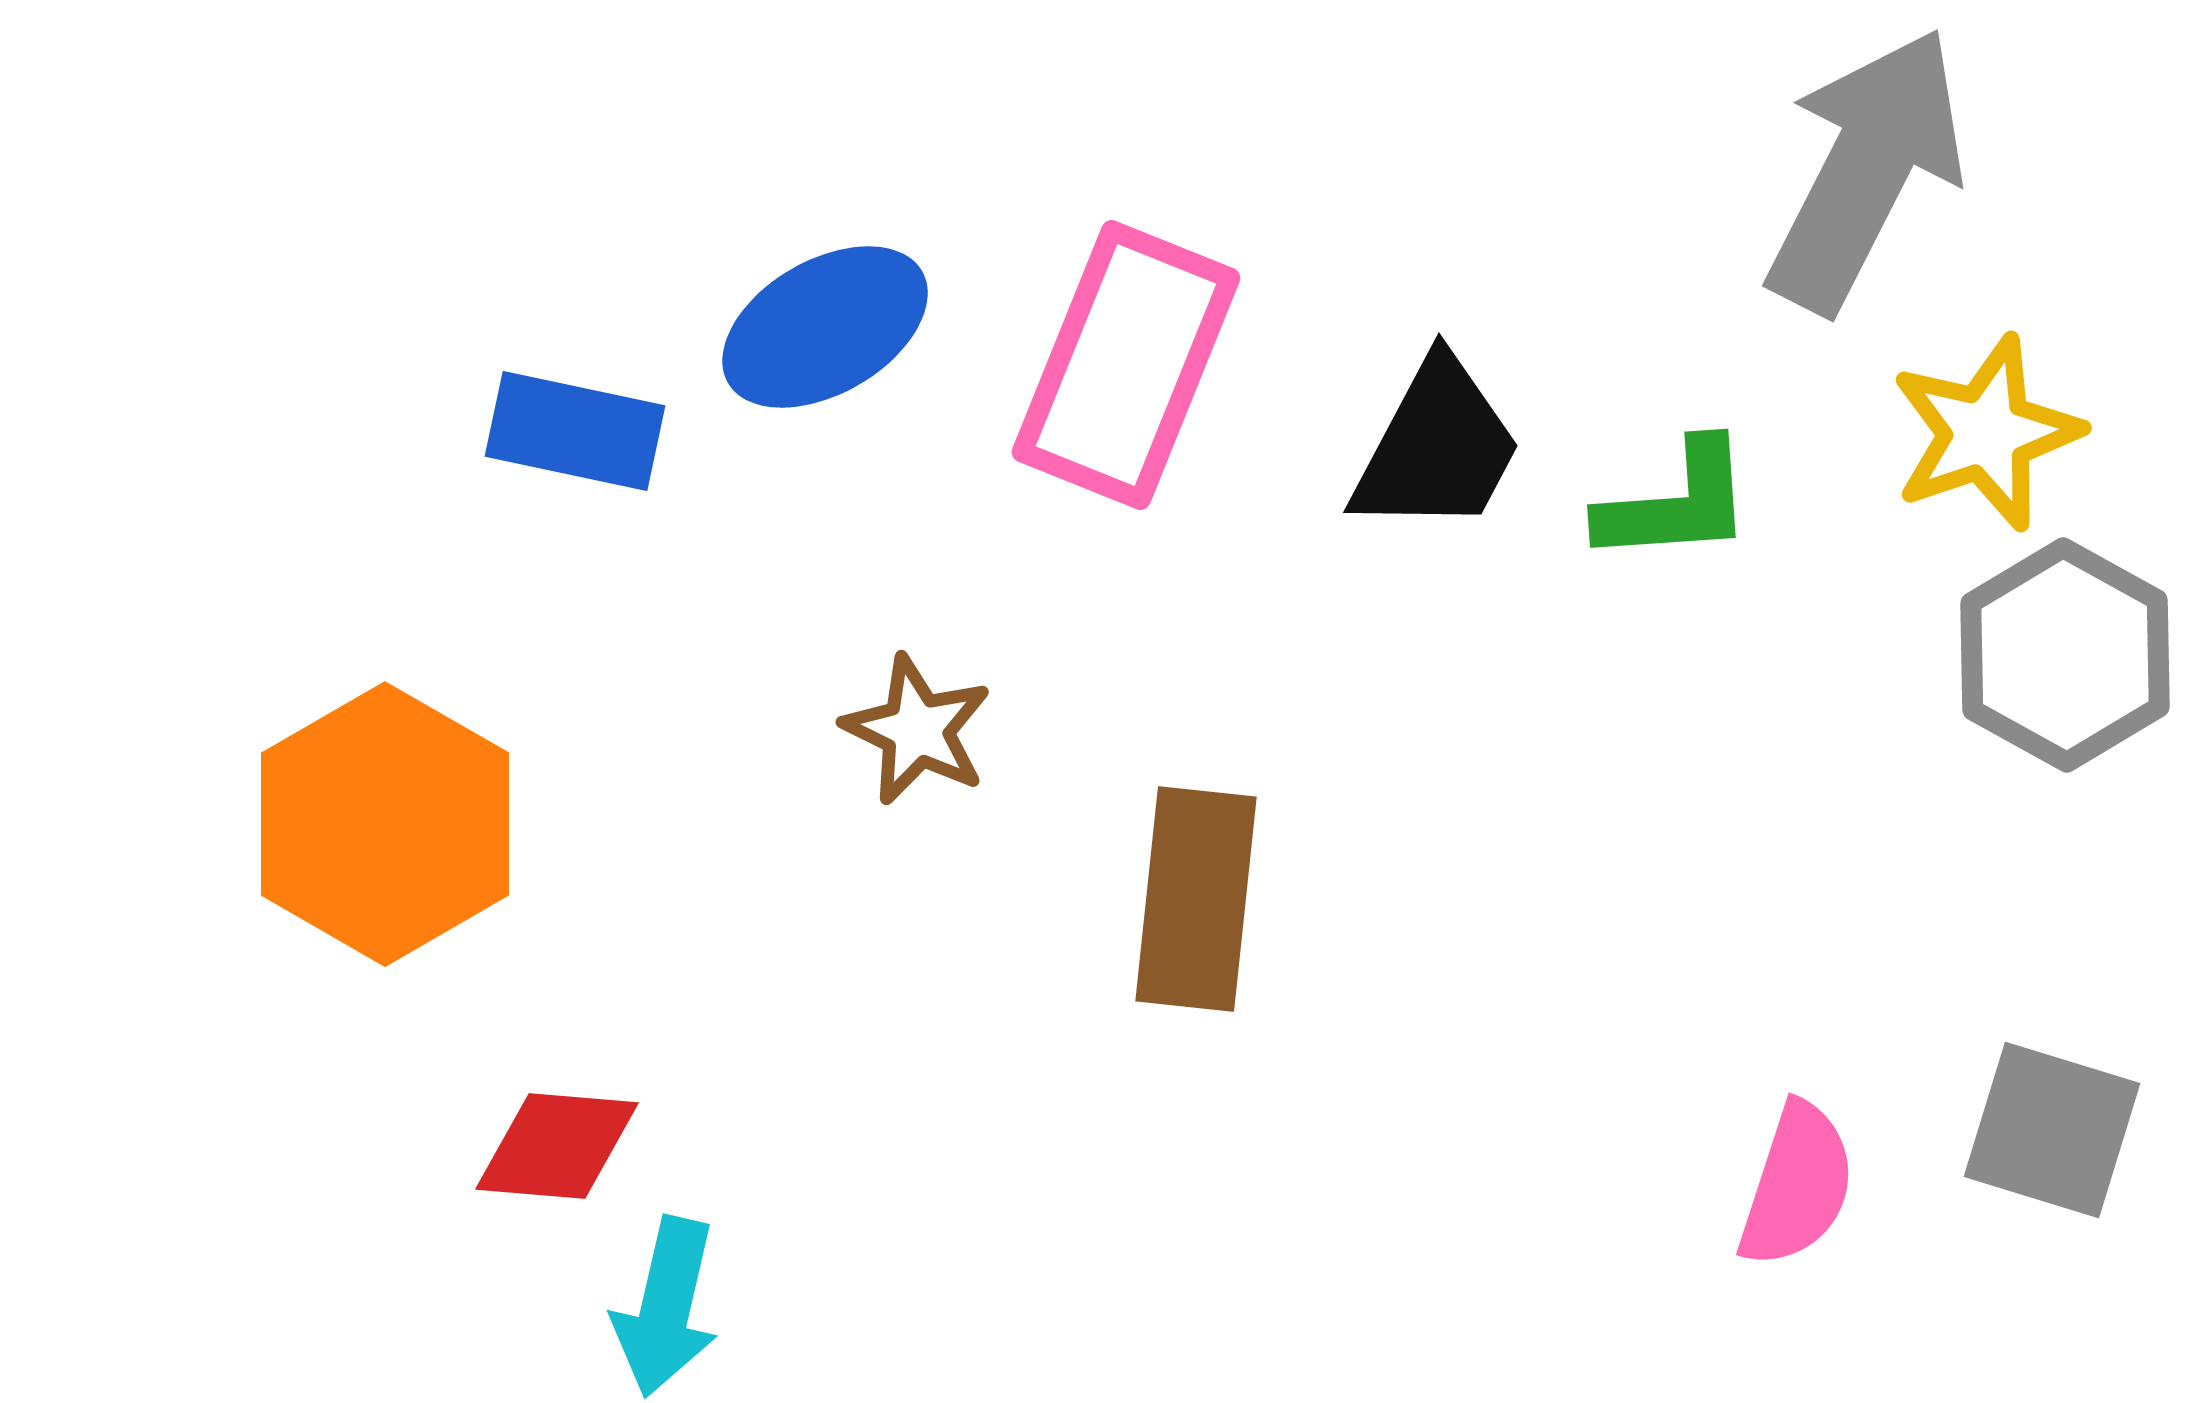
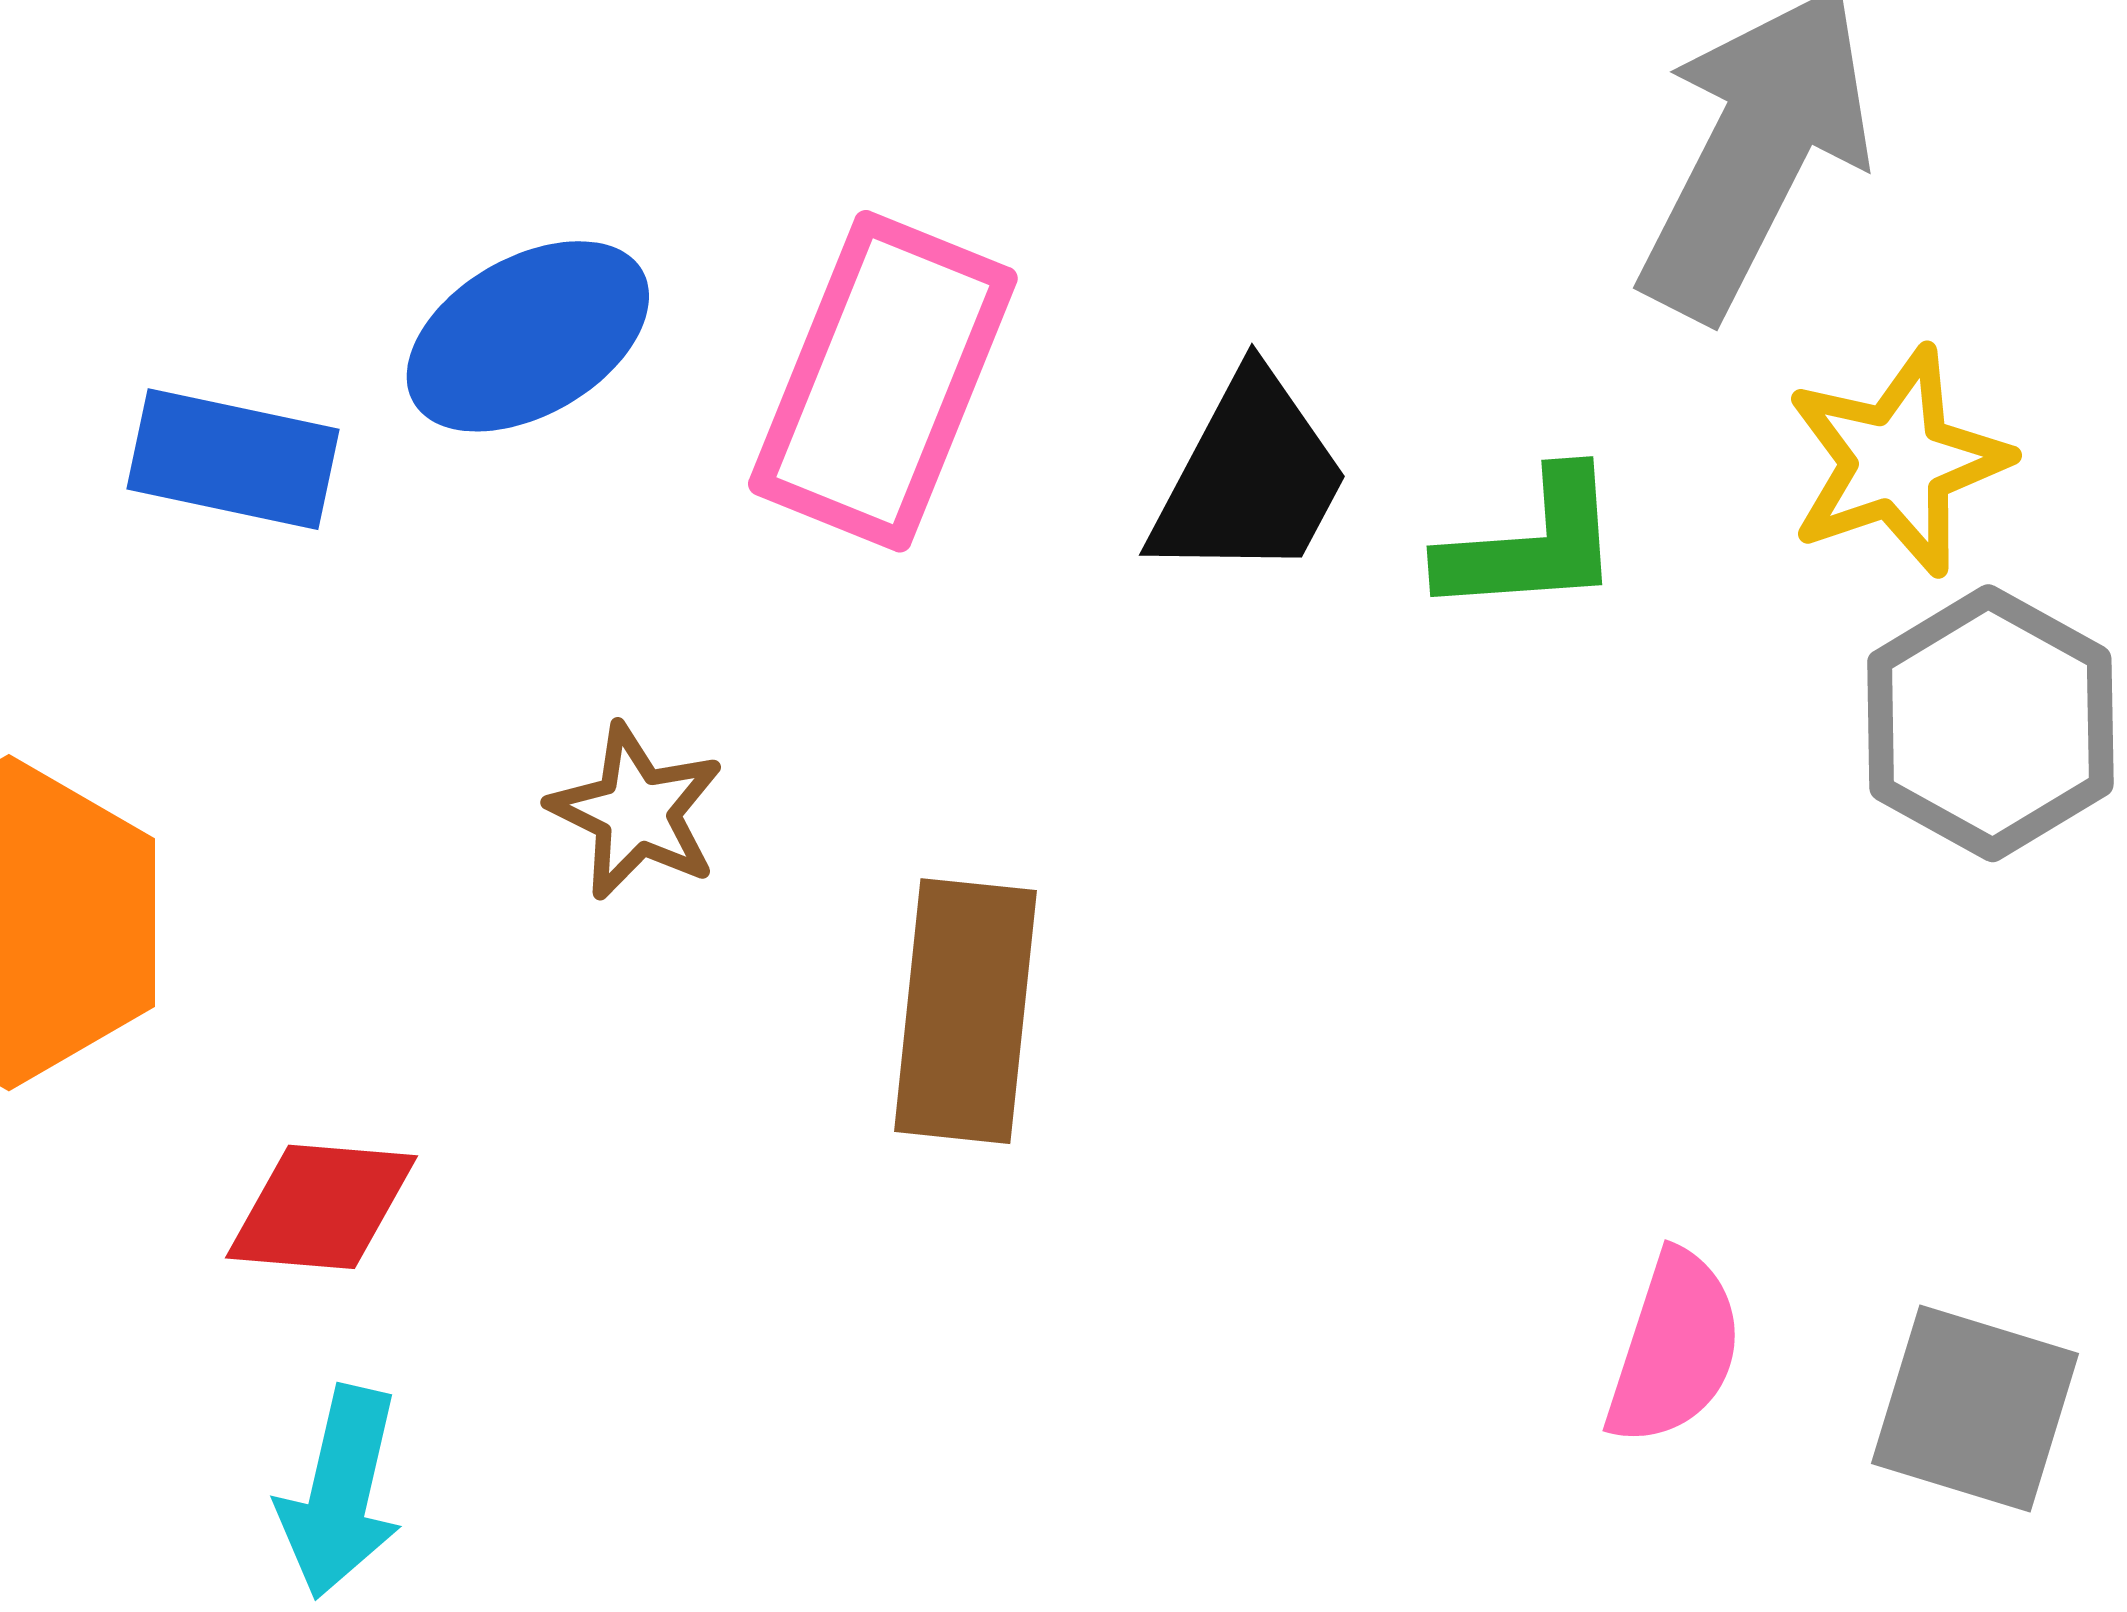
gray square: (2052, 1130) -> (1975, 1409), moved
red diamond: (557, 1146) -> (321, 1207), moved

